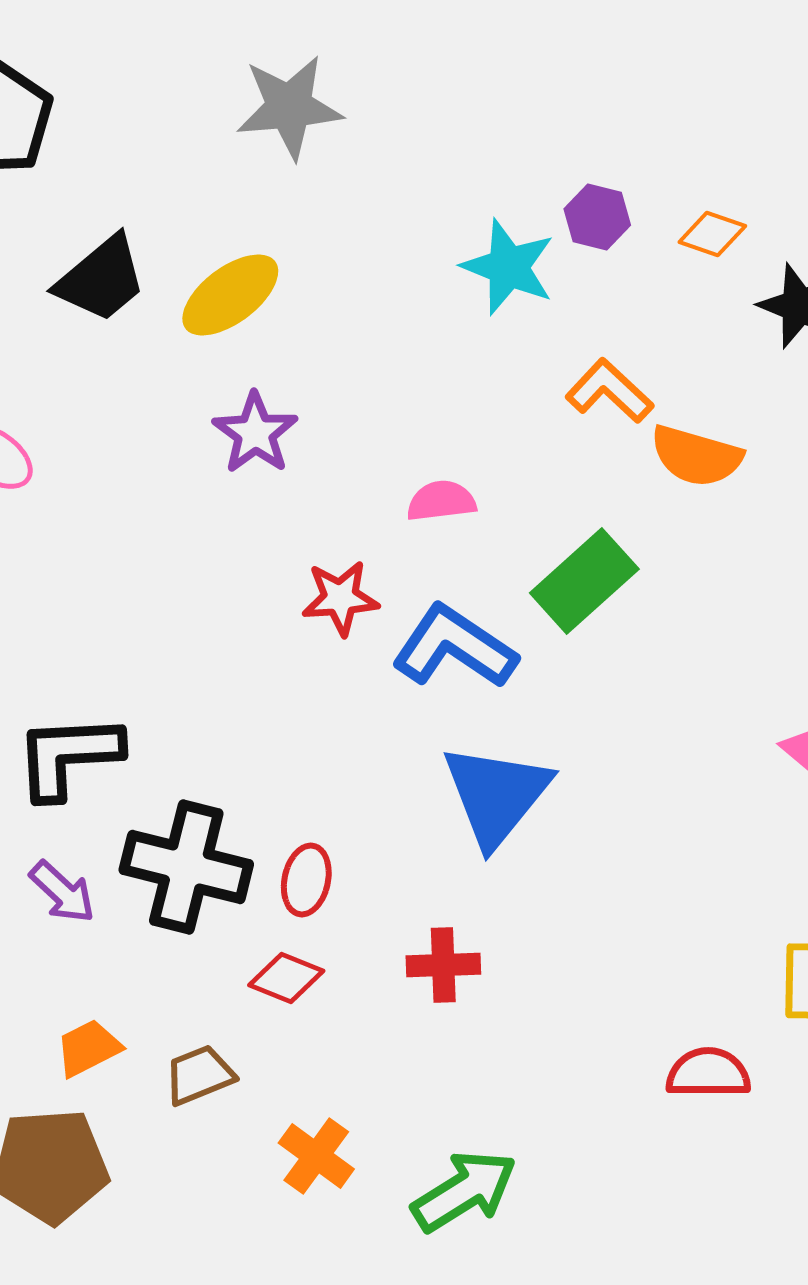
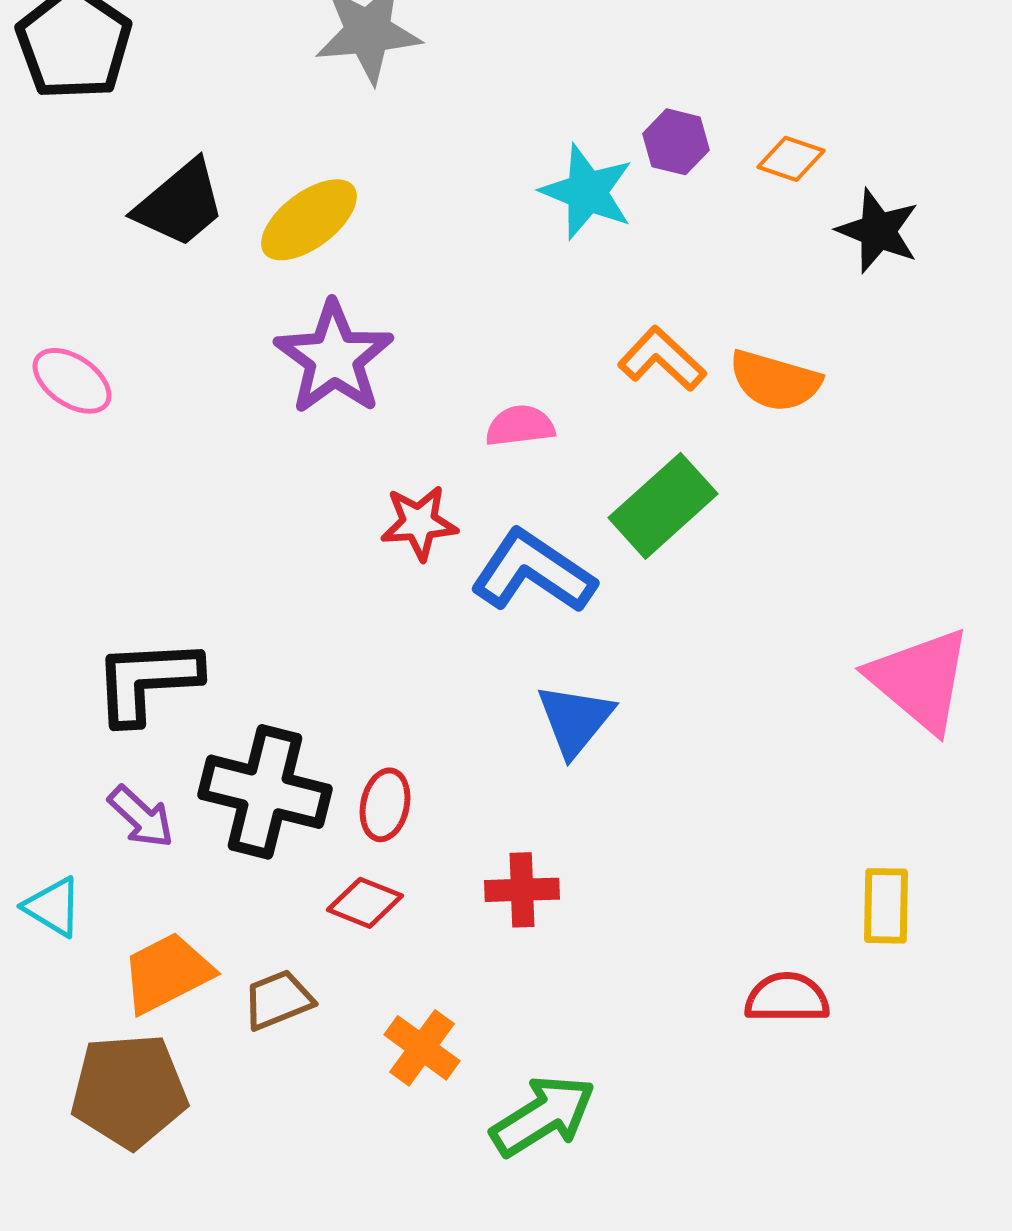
orange L-shape: (609, 391) -> (662, 359), moved
purple star: (255, 433) -> (334, 358), size x1.4
blue triangle: (496, 795) -> (575, 720), size x0.7
orange trapezoid: (88, 1048) -> (167, 973), size x1.4
orange cross: (316, 1156) -> (422, 1048), moved

